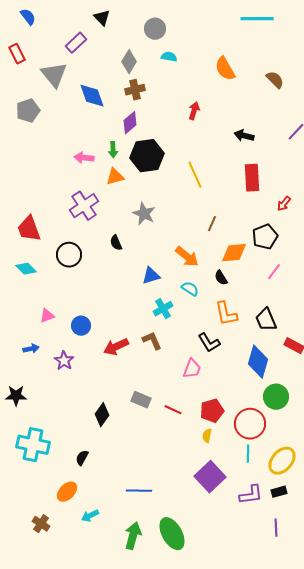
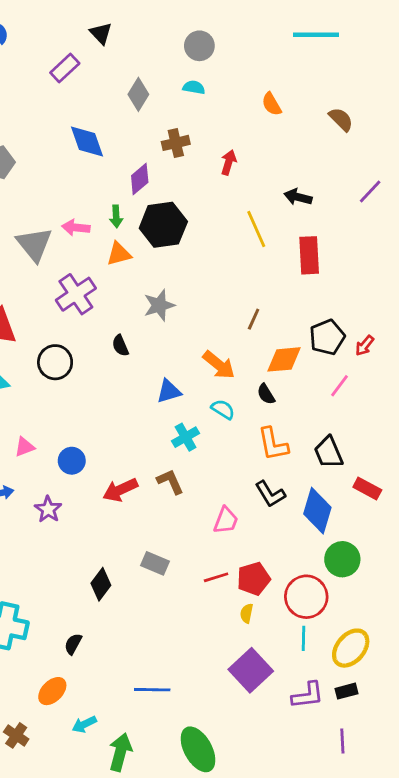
gray circle: (155, 29) -> (199, 46), moved
orange semicircle: (225, 69) -> (272, 104), size x0.7
gray triangle: (54, 75) -> (34, 244), moved
brown cross: (135, 90) -> (176, 143), moved
yellow line: (195, 175) -> (256, 229), moved
red arrow: (284, 204) -> (365, 346), moved
gray star: (144, 214) -> (159, 305), turned 30
black L-shape: (209, 343) -> (270, 494), moved
red line: (173, 410) -> (216, 577), moved, turned -42
green arrow: (133, 536) -> (120, 752), moved

